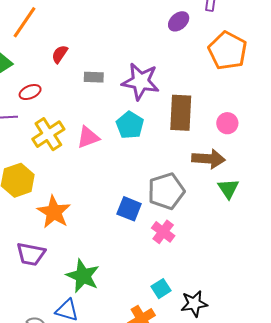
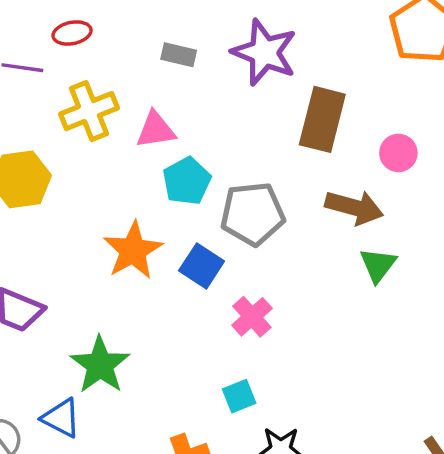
gray rectangle: (94, 77) -> (179, 55), moved
cyan pentagon: (130, 125) -> (187, 181), moved
gray pentagon: (166, 191) -> (253, 214), moved
orange star: (54, 212) -> (133, 250), moved
cyan square: (161, 289) -> (239, 396), moved

